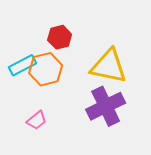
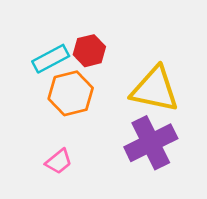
cyan rectangle: (23, 65) -> (51, 59), moved

